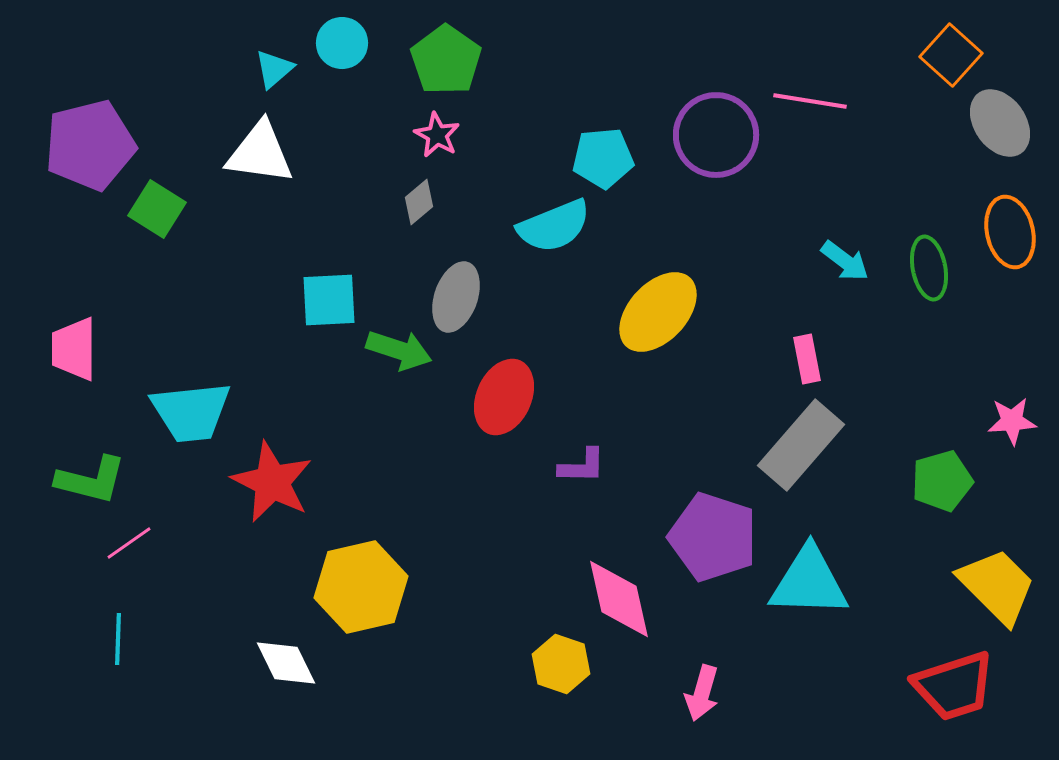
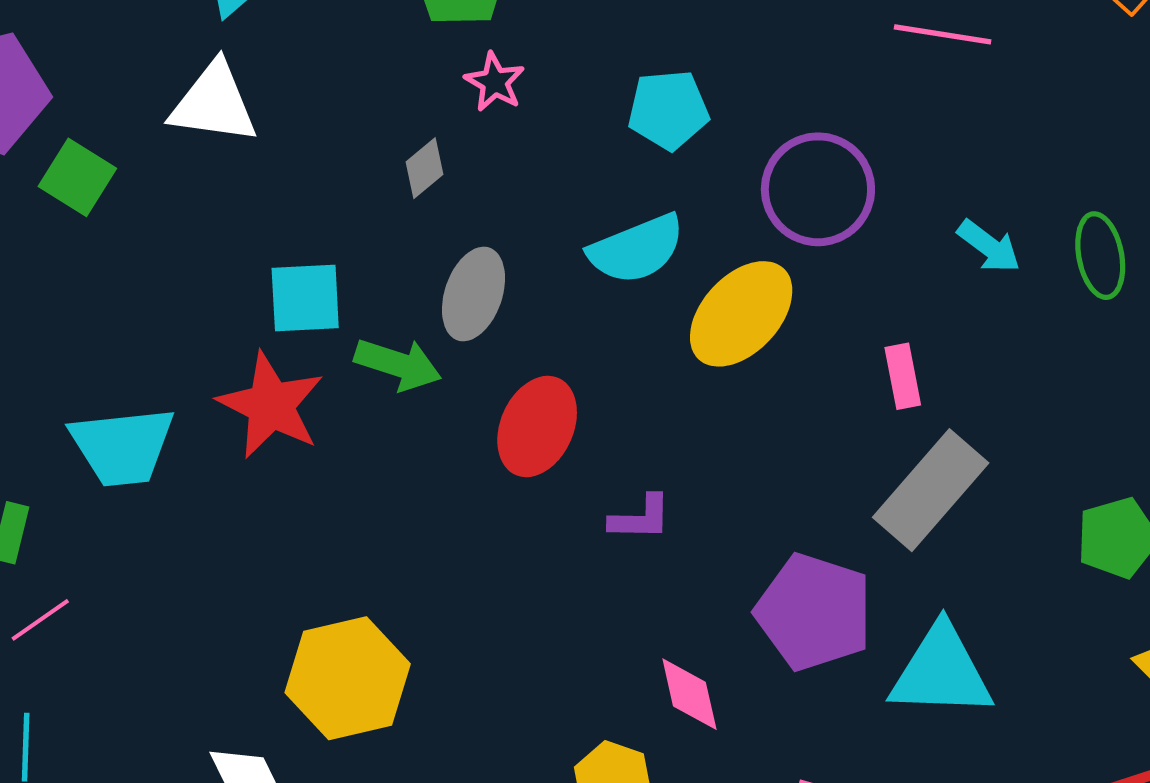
pink star: (437, 135) -> (495, 82), moved
purple circle: (716, 135) -> (818, 189), moved
cyan semicircle: (554, 226) -> (636, 249), moved
pink rectangle: (807, 359) -> (903, 376), moved
red star: (272, 482) -> (271, 405), moved
pink diamond: (619, 599) -> (689, 694), size x0.7

